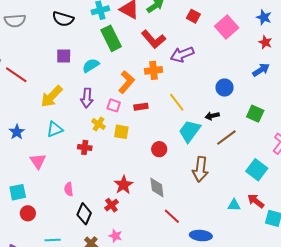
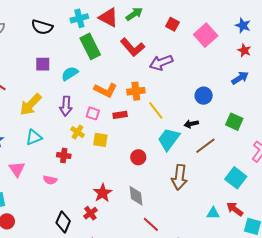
orange cross: (153, 70) -> (136, 91), moved
orange L-shape: (127, 82) -> (106, 90), turned 75
pink semicircle: (69, 189) -> (50, 180), moved, turned -72

